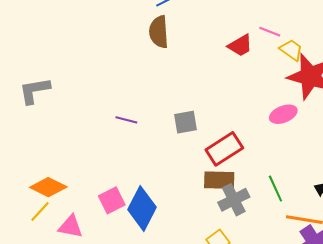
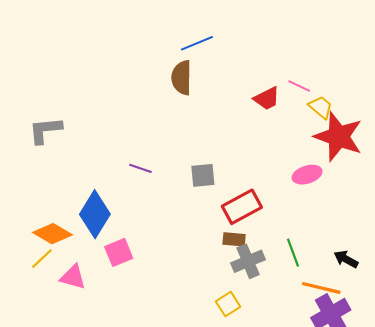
brown rectangle: (219, 180) -> (234, 239), size x0.7
blue diamond: (142, 208) -> (95, 214), moved

